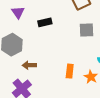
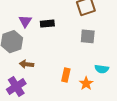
purple triangle: (18, 12) -> (25, 21), moved

